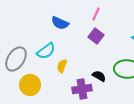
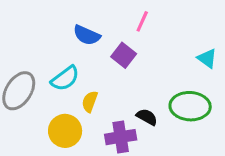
purple square: (96, 36) -> (124, 55), moved
yellow circle: (30, 85) -> (65, 131), moved

